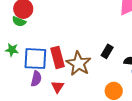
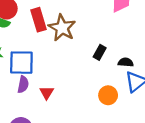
red rectangle: (57, 57) -> (38, 20), moved
brown star: (79, 64) -> (62, 28), moved

